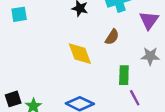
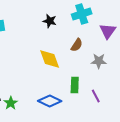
gray star: (150, 56) -> (99, 61), moved
green rectangle: (124, 75) -> (75, 85), moved

